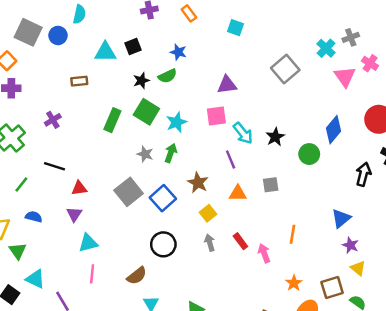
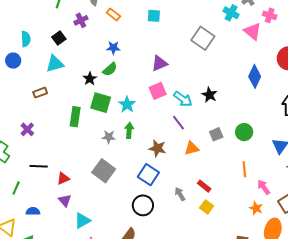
black square: (133, 47) -> (59, 38), moved
green circle: (309, 154) -> (244, 132), moved
blue square: (163, 198) -> (148, 175), moved
yellow square: (208, 213) -> (207, 207), moved
pink arrow: (264, 253) -> (264, 187), moved

